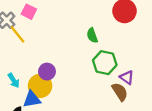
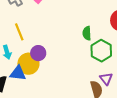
yellow line: (17, 34) -> (19, 32), moved
green hexagon: (105, 63) -> (101, 51), moved

